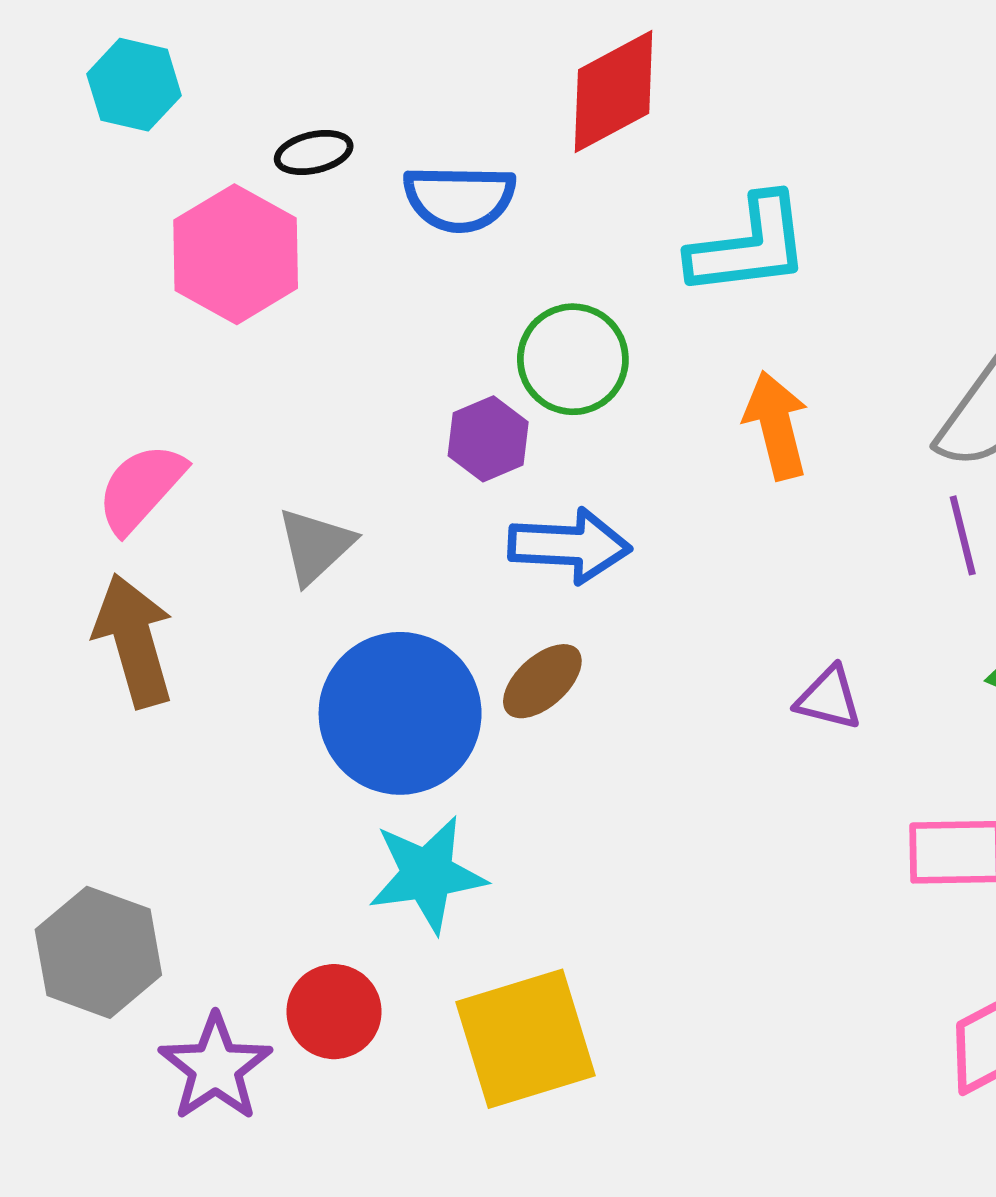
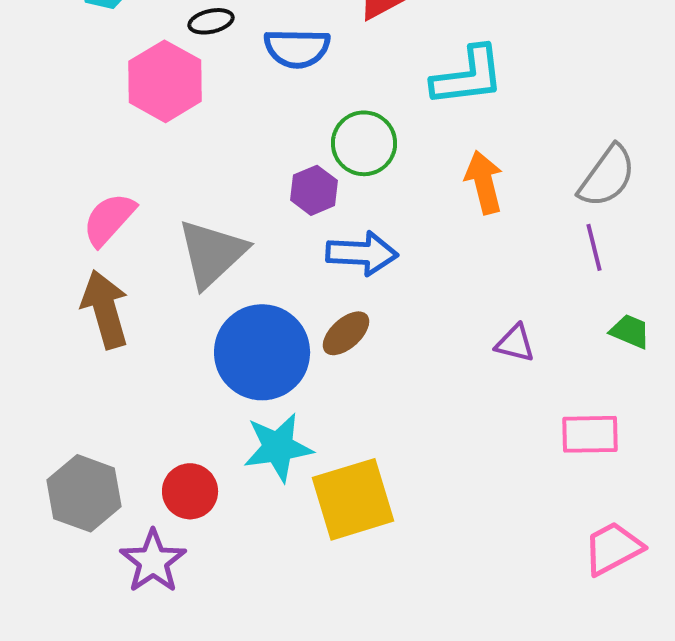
gray triangle: (315, 546) -> (212, 253), size x1.5
red circle: (334, 1012) -> (190, 491), moved
yellow square: (525, 1039) -> (353, 499), moved

